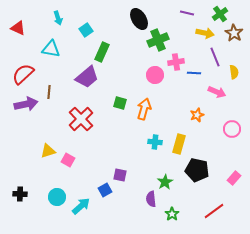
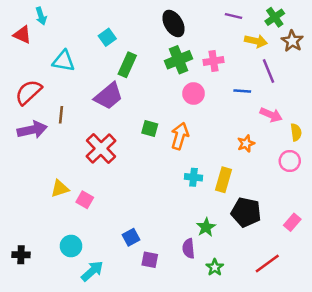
cyan arrow: (58, 18) -> (41, 16), moved
green cross: (158, 40) -> (178, 60), moved
pink cross: (176, 62) -> (214, 61), moved
yellow semicircle: (234, 72) -> (296, 132), moved
purple square: (120, 175) -> (150, 260), moved
black cross: (20, 194) -> (21, 255), moved
cyan arrow: (81, 206) -> (92, 271), moved

